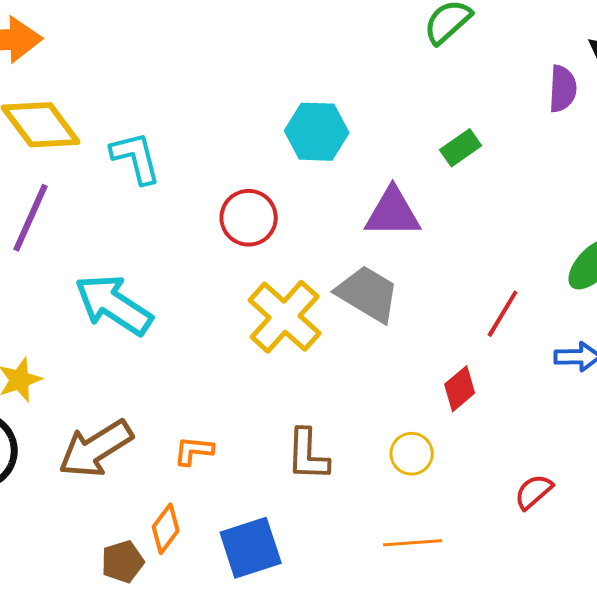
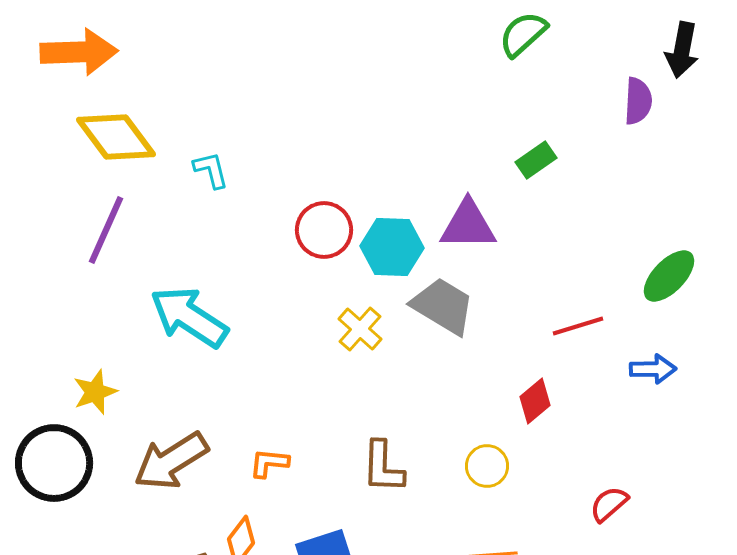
cyan hexagon: (317, 132) -> (392, 247), moved
cyan L-shape: (136, 158) -> (211, 170), size x0.7
red line: (503, 314) -> (578, 326), turned 42
yellow cross: (285, 317) -> (360, 329), size x0.6

